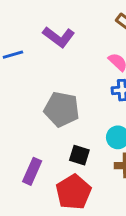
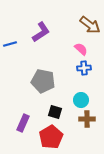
purple L-shape: (59, 37) -> (41, 32), turned -70

